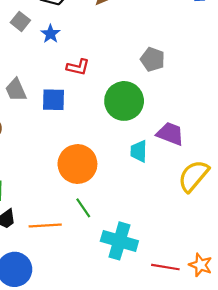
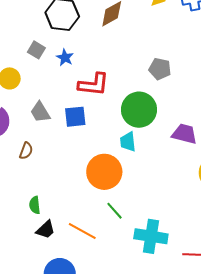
red L-shape: (78, 67) -> (93, 84), size x1.5
cyan trapezoid: (139, 151) -> (128, 142), moved
orange line: (45, 226) -> (82, 231), turned 40

